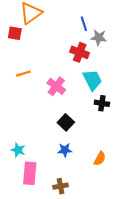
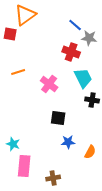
blue line: (84, 24) -> (75, 25), turned -32
black square: (66, 122) -> (58, 118), turned -35
blue star: (65, 150) -> (68, 142), moved

